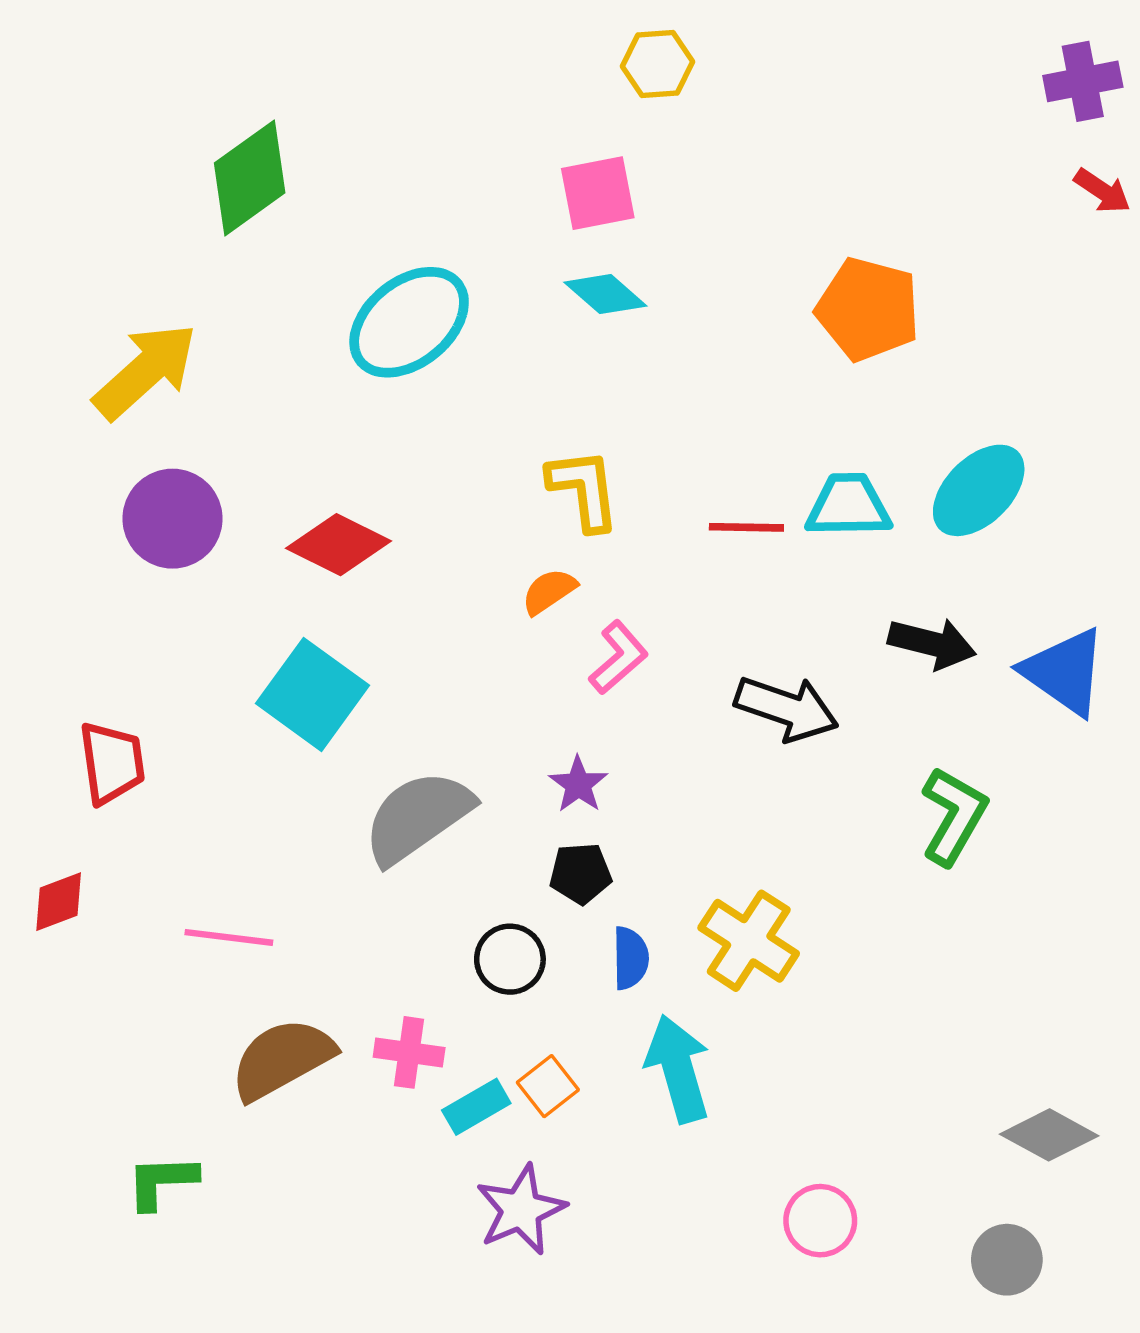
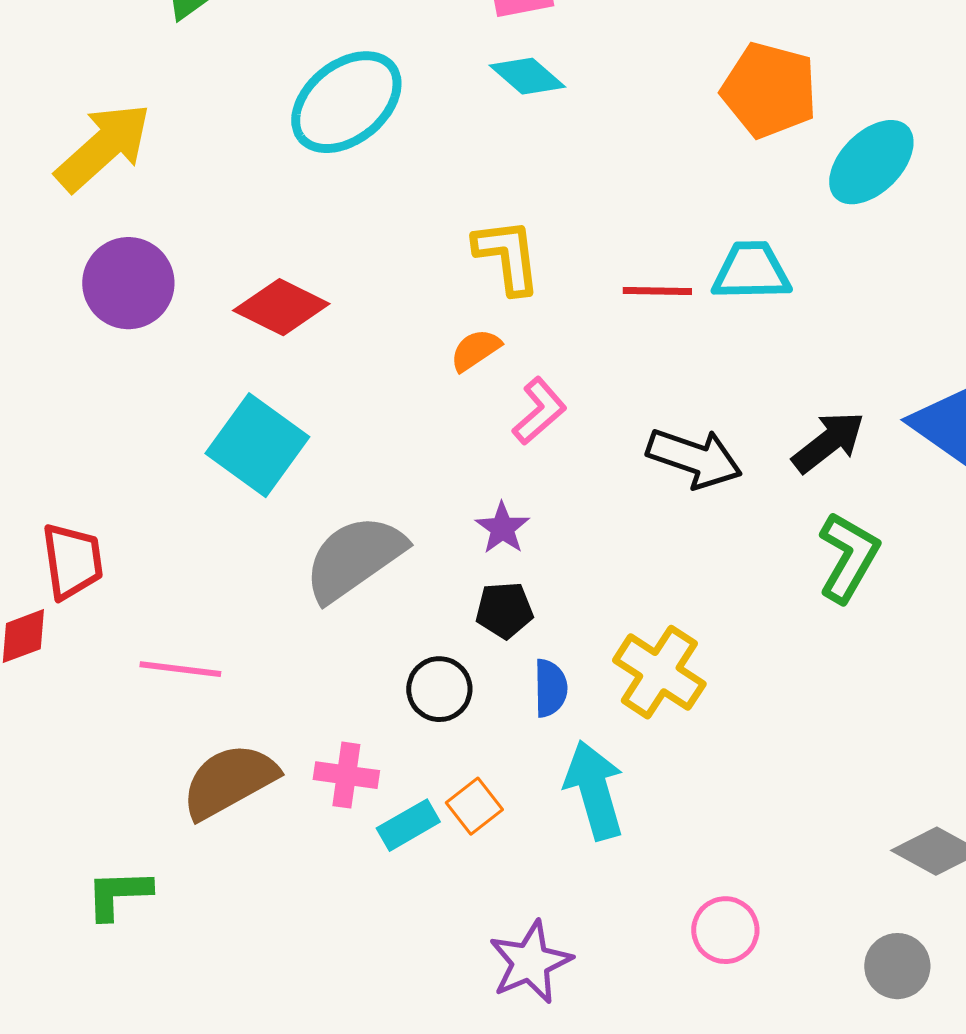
cyan ellipse: (979, 490) -> (871, 162), moved
black arrow: (932, 643) -> (828, 442), moved, turned -52
red trapezoid: (112, 763) -> (72, 561), moved
purple star: (521, 1210) -> (530, 962), moved

